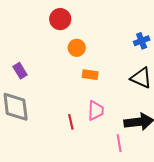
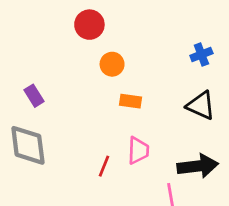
red line: (71, 122) -> (104, 166), turned 35

